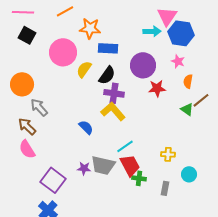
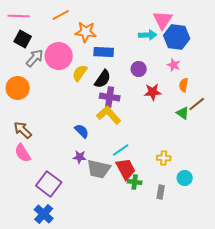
purple circle: (143, 65) -> (139, 69), size x0.6
gray arrow: (39, 107) -> (35, 58), moved, turned 84
purple star: (84, 168) -> (80, 157), moved

